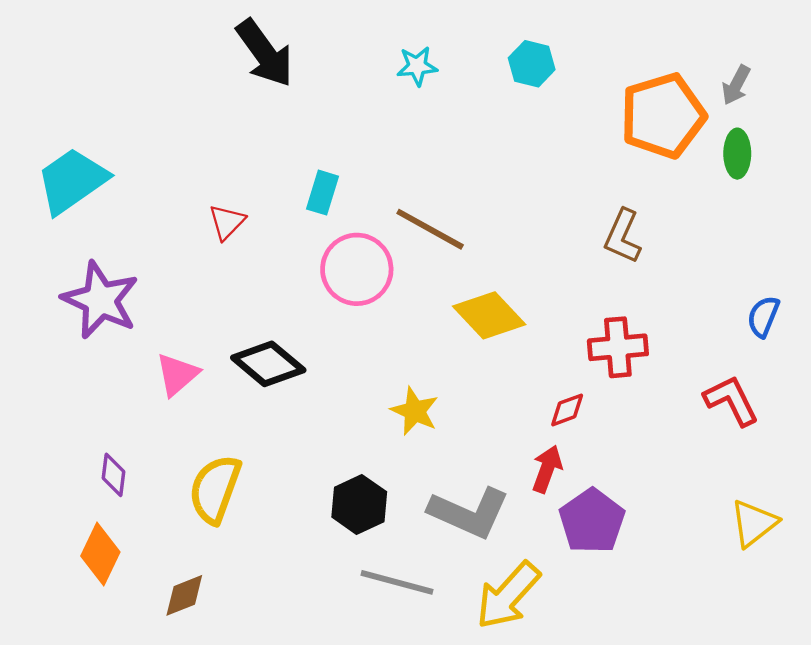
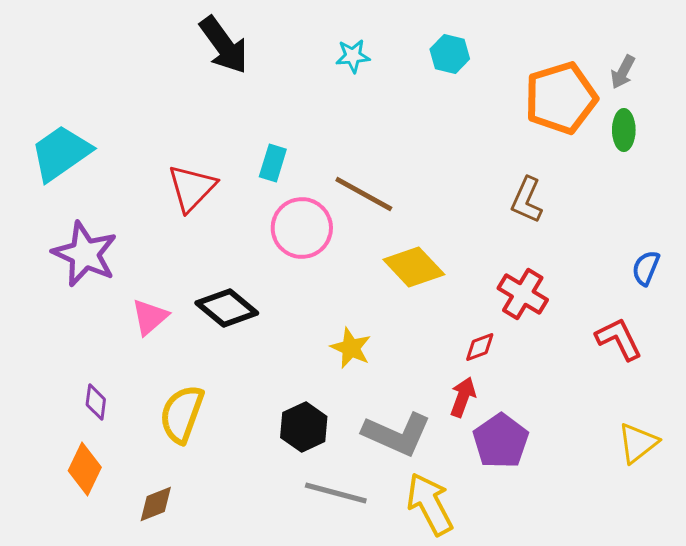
red triangle: (227, 222) -> (192, 188), size x1.6
red cross: (618, 347) -> (523, 294), turned 36
yellow arrow: (508, 595) -> (430, 504), turned 110

